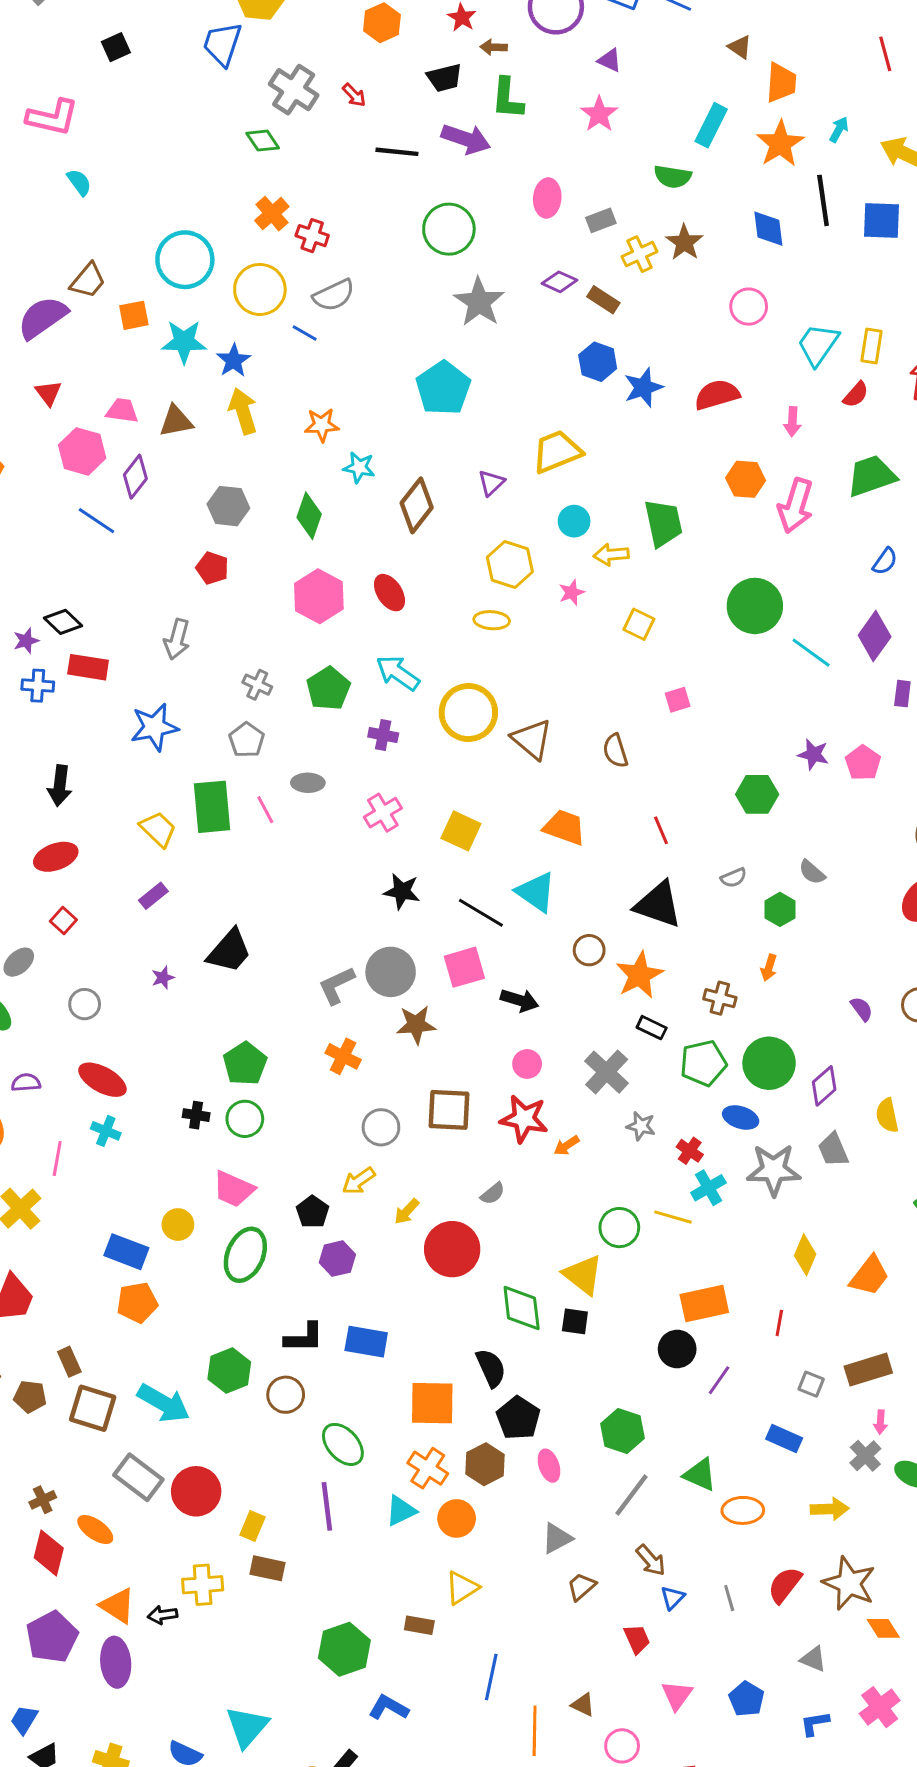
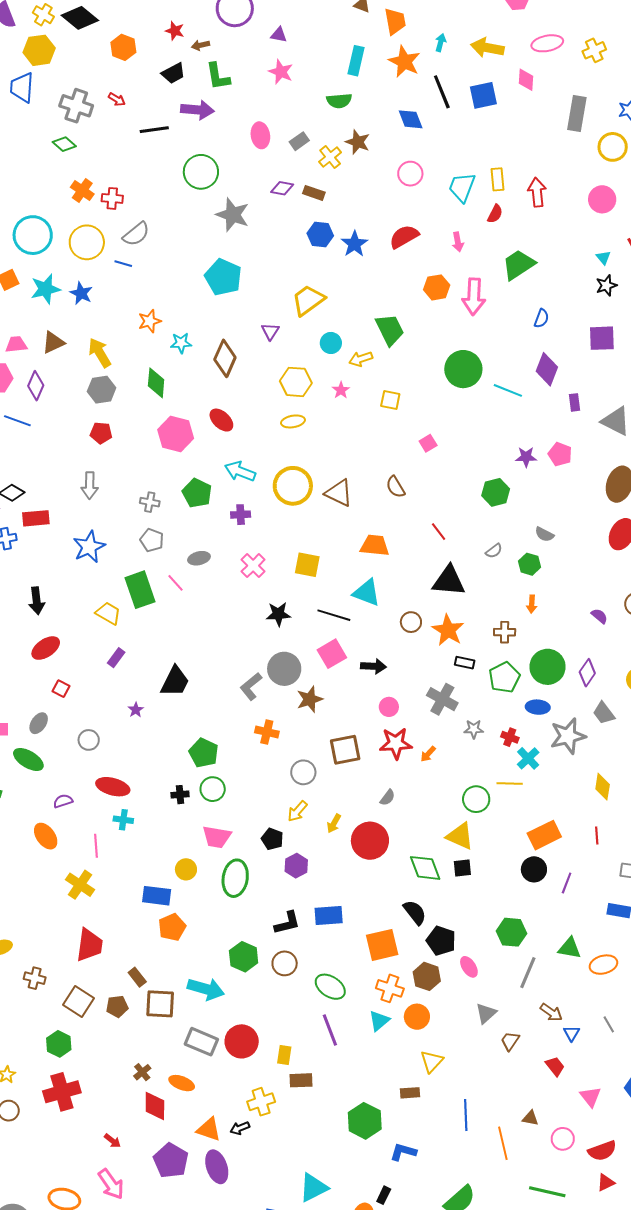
yellow arrow: (243, 411) -> (100, 353), moved
cyan triangle: (247, 1727) -> (314, 1188), turned 36

